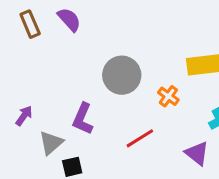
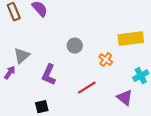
gray circle: (122, 75) -> (75, 46), size x0.6
gray triangle: (51, 143) -> (22, 56), moved

